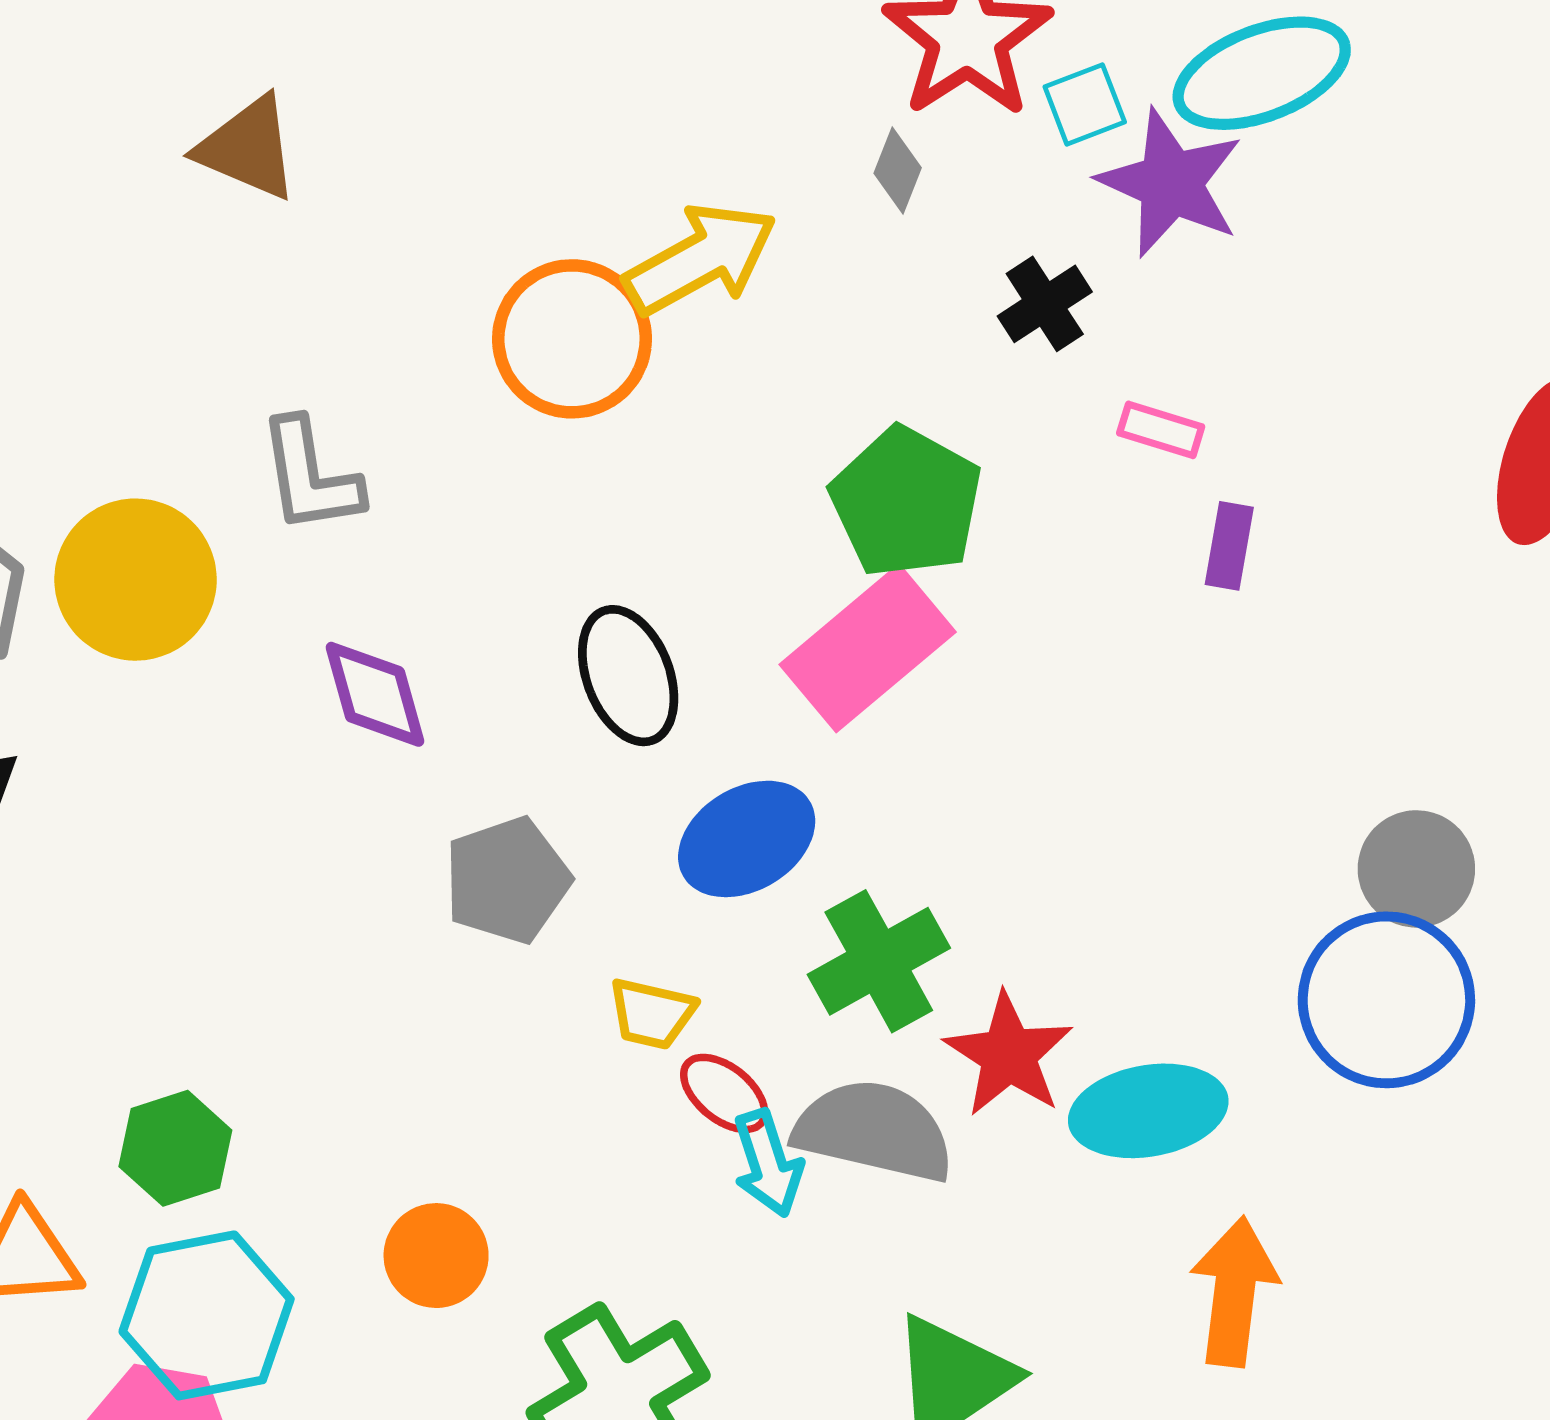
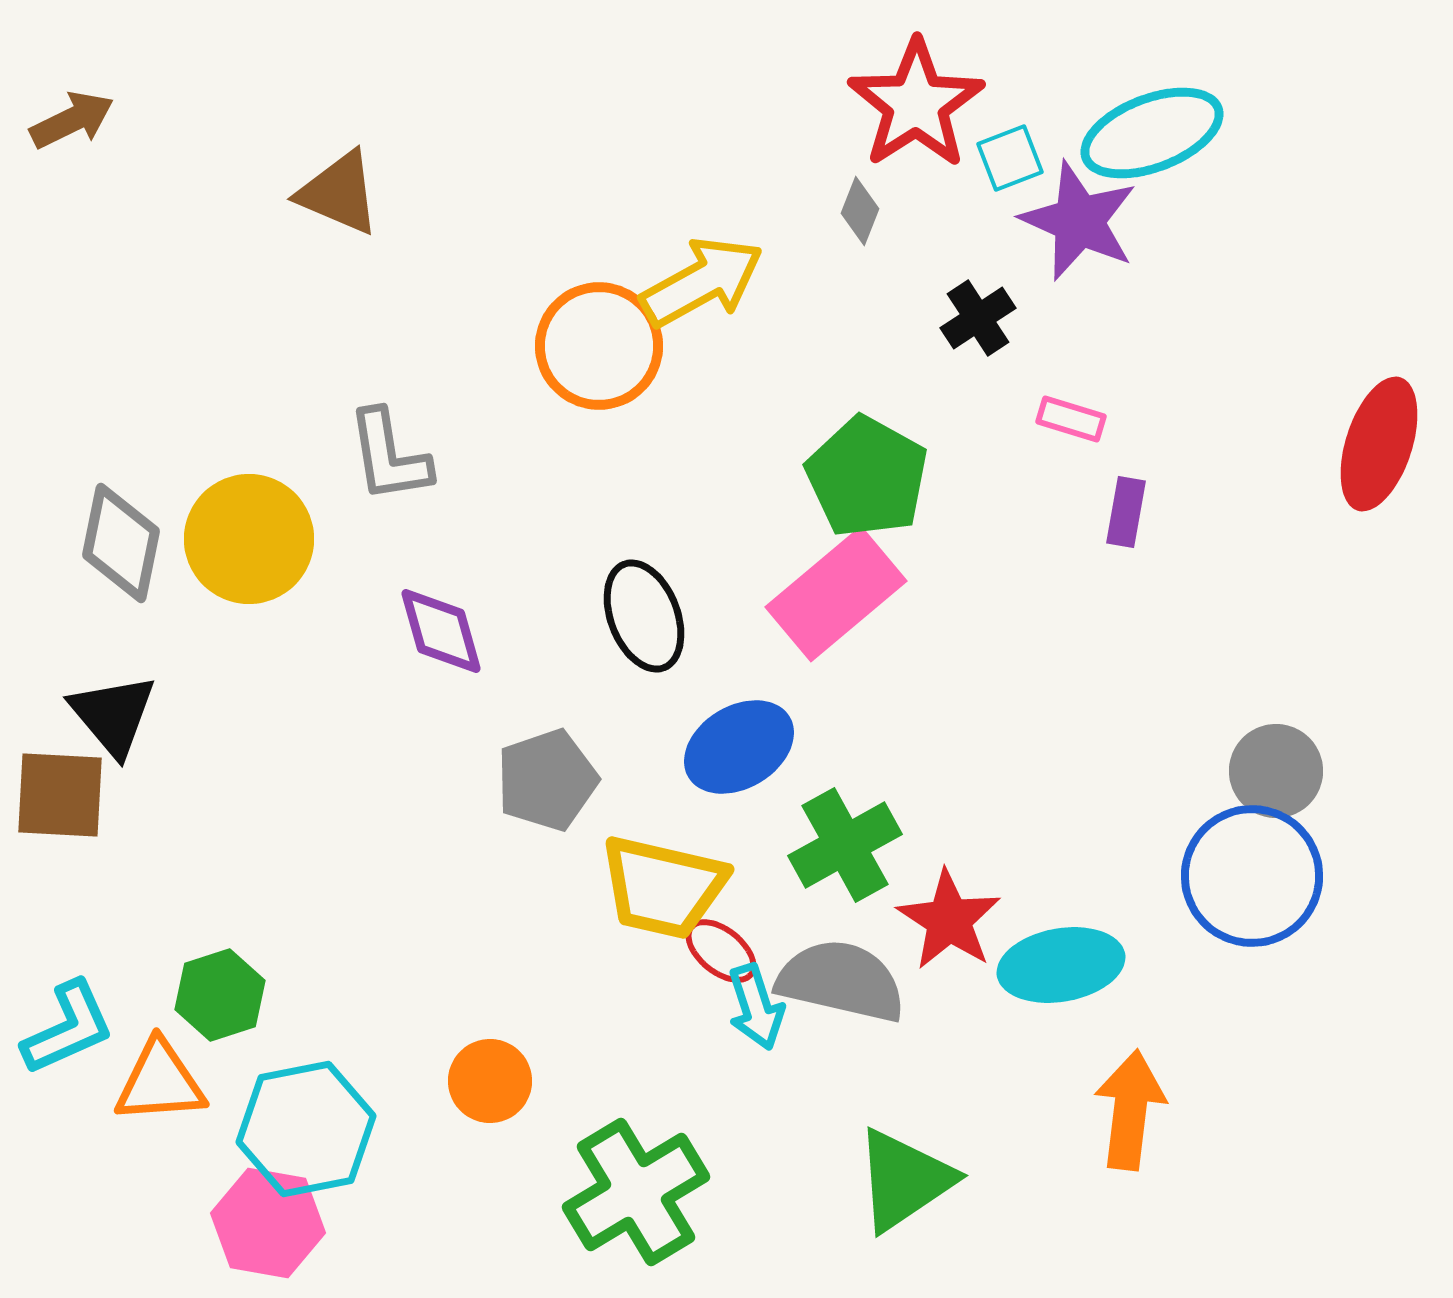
yellow trapezoid: (652, 1014) -> (663, 887), size x1.8
green hexagon: (175, 1148) -> (220, 995), moved

